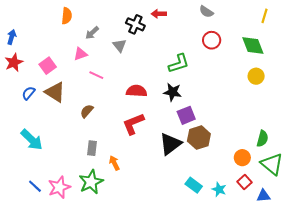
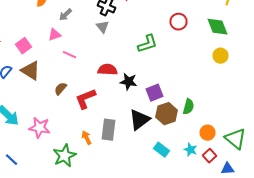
gray triangle: (120, 45) -> (102, 27), moved
black star: (172, 92) -> (128, 82), moved
red L-shape: (133, 124) -> (86, 99), moved
green semicircle: (262, 139) -> (188, 107), moved
gray rectangle: (92, 148) -> (108, 130), moved, size x1.5
cyan rectangle: (194, 185) -> (162, 150), moved
pink star: (59, 187) -> (40, 128), moved, turned 30
cyan star: (219, 189) -> (190, 150), moved

